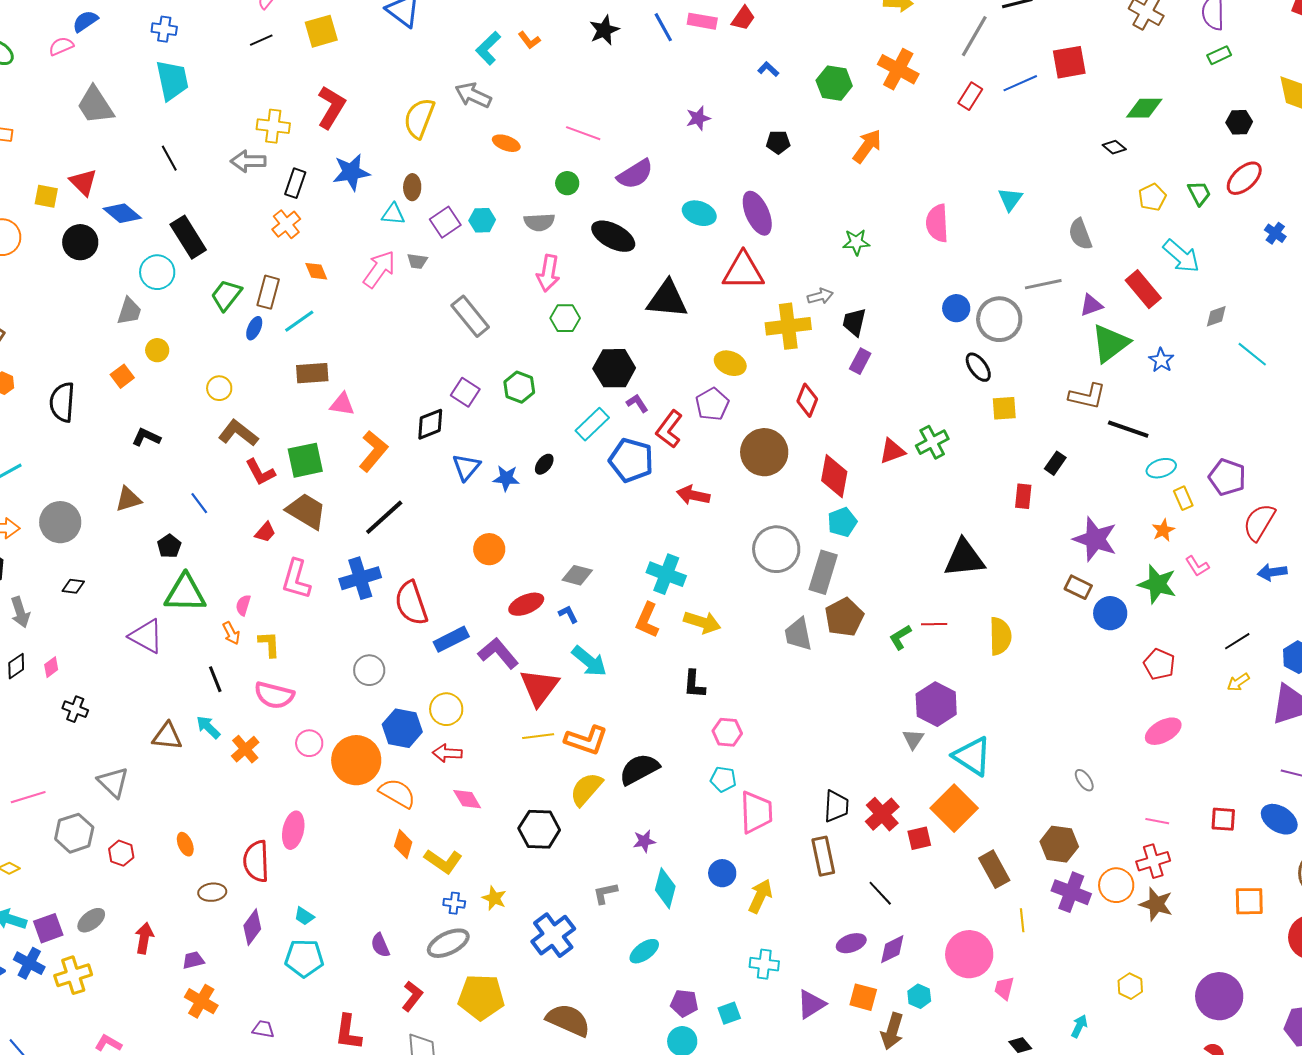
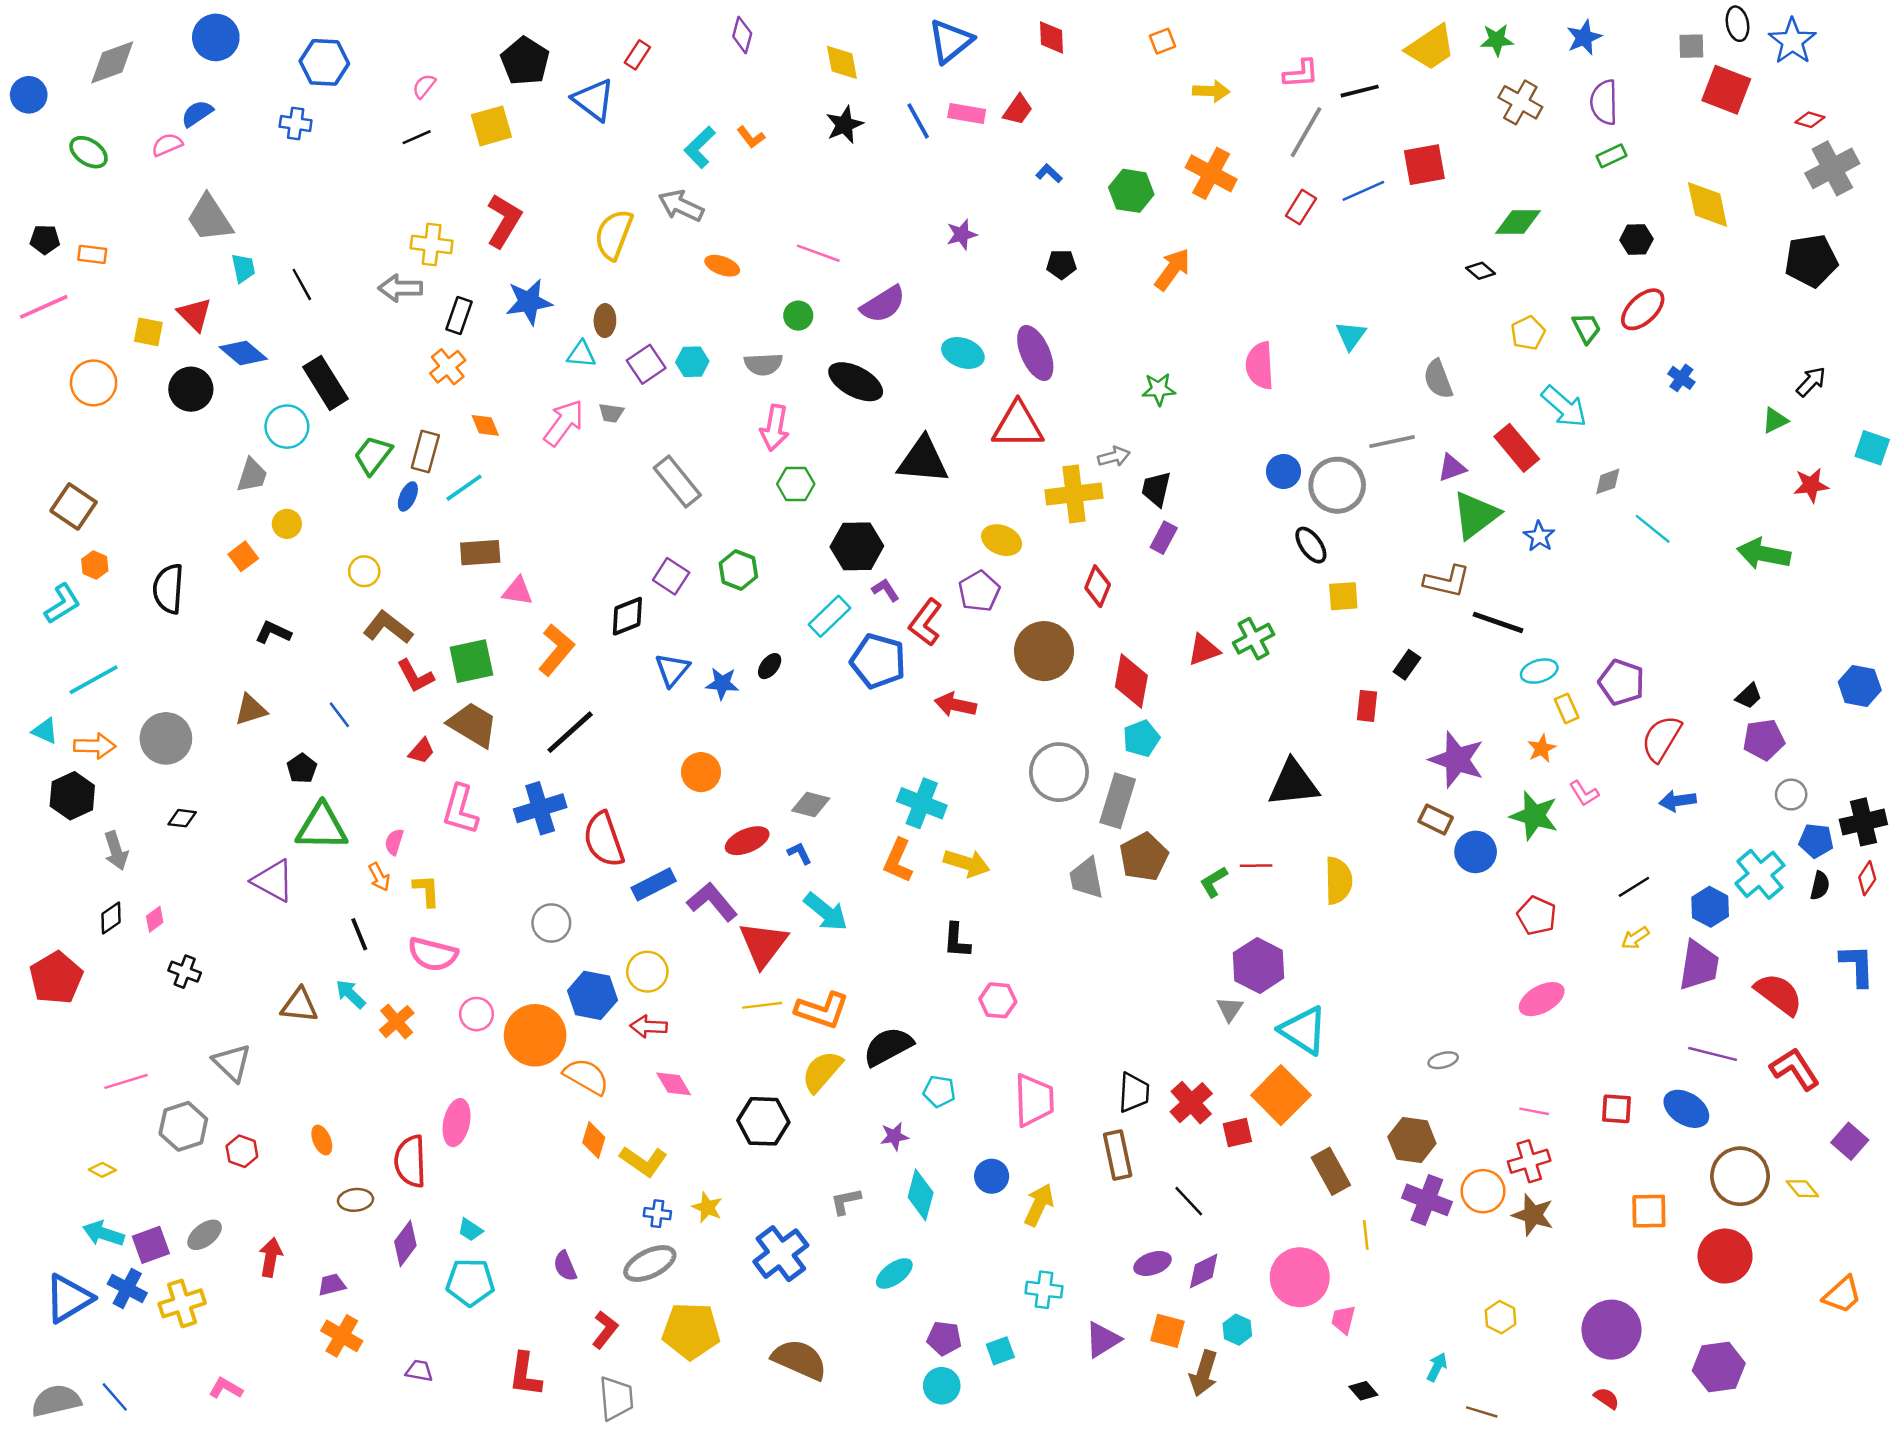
cyan trapezoid: (172, 80) -> (243, 268), moved, size x0.6
cyan pentagon: (723, 779) -> (939, 1091), moved
gray ellipse: (1084, 780) -> (1443, 1060), turned -70

